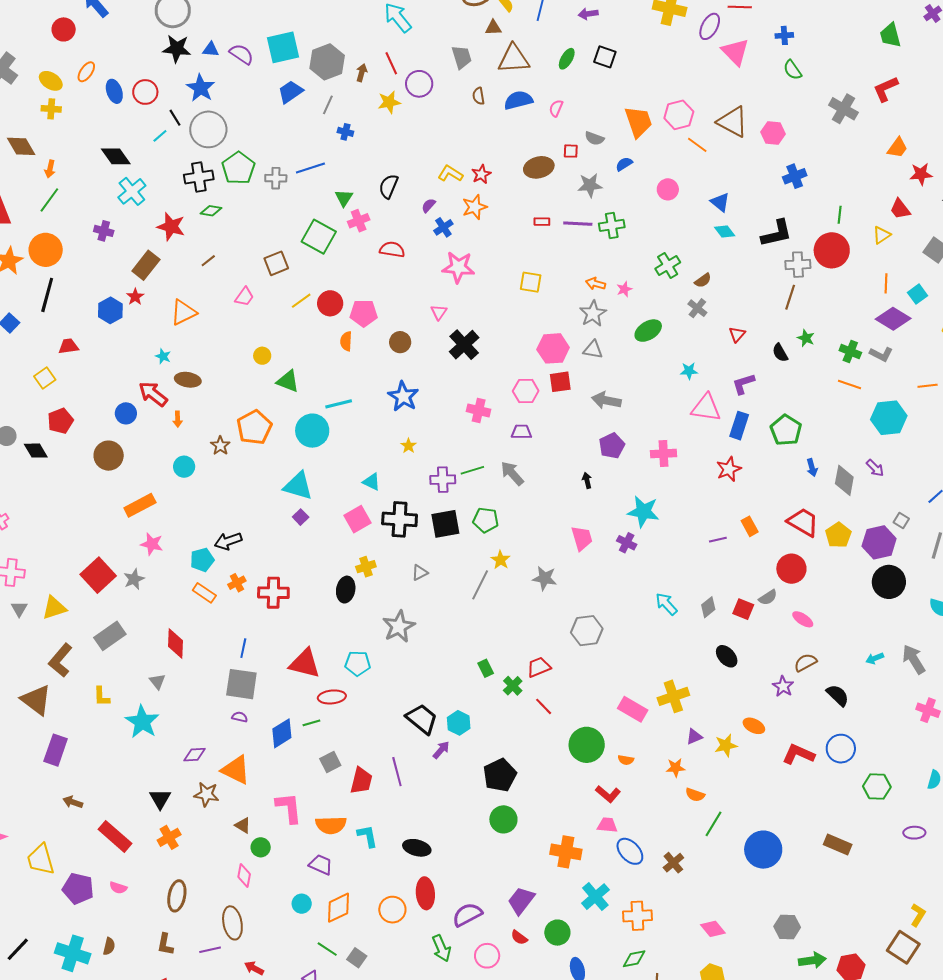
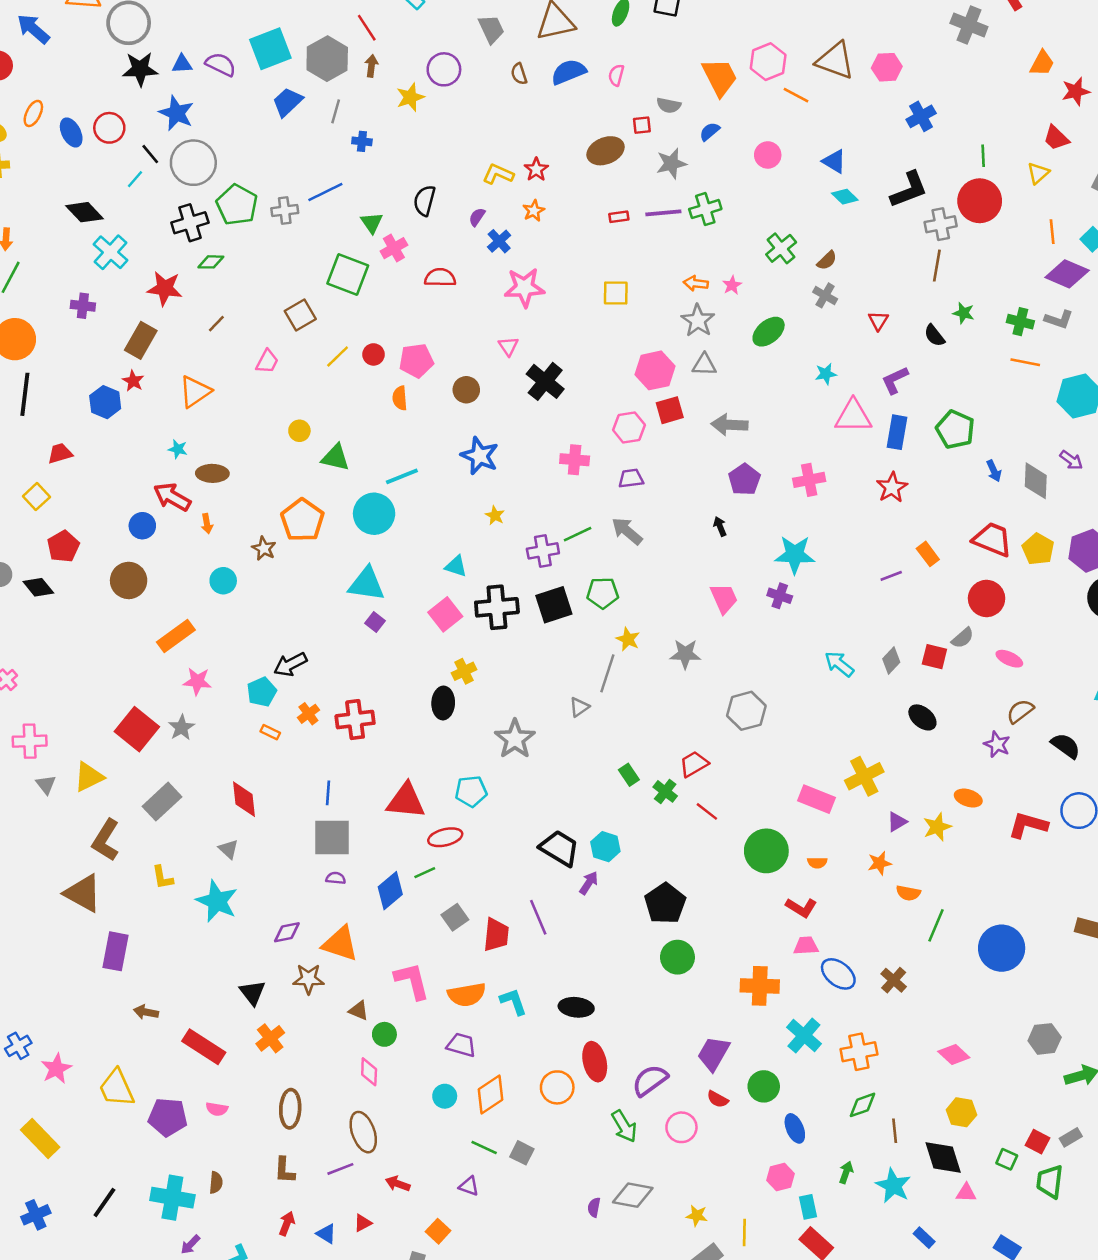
red line: (391, 63) -> (367, 28), moved
orange star: (475, 207) -> (534, 211), size x0.7
red circle: (330, 303) -> (374, 354), size x0.7
gray triangle: (420, 573) -> (579, 707), moved
orange rectangle: (204, 593) -> (270, 732), size x0.7

